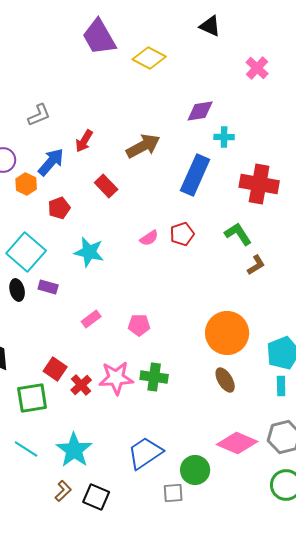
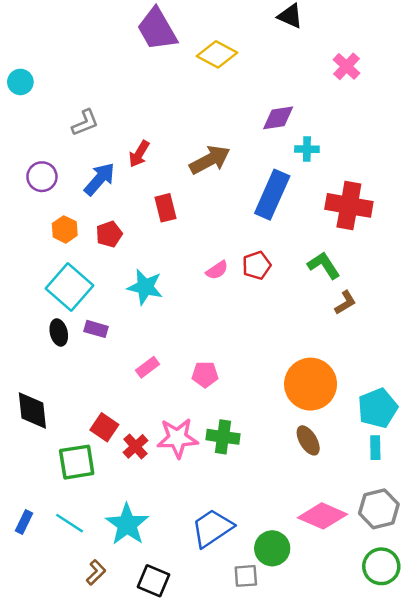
orange hexagon: (26, 184) -> (65, 229), moved
red rectangle: (106, 186) -> (165, 208), turned 30
brown L-shape: (63, 491) -> (96, 572), moved

